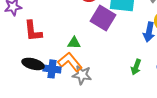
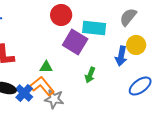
green arrow: (136, 67) -> (90, 75), moved
blue cross: (52, 69) -> (24, 93), turned 36

